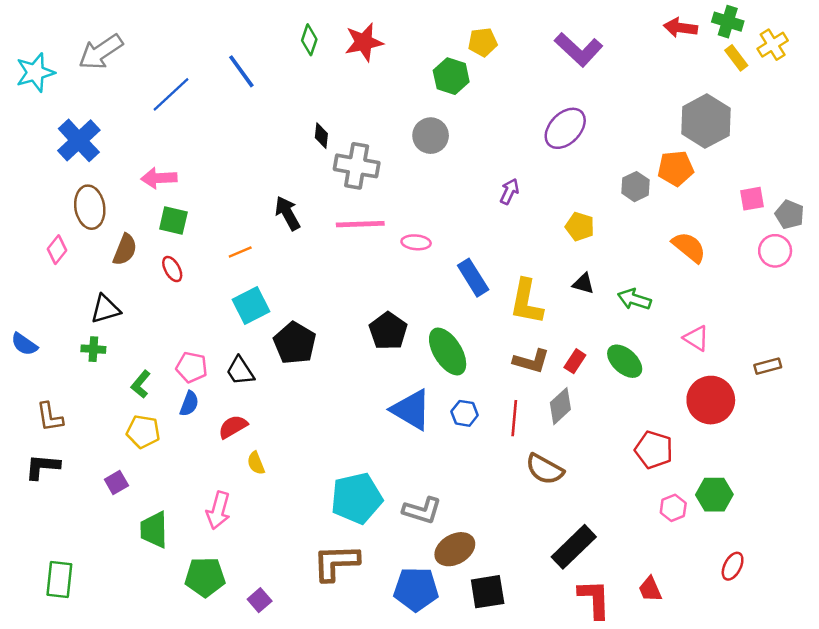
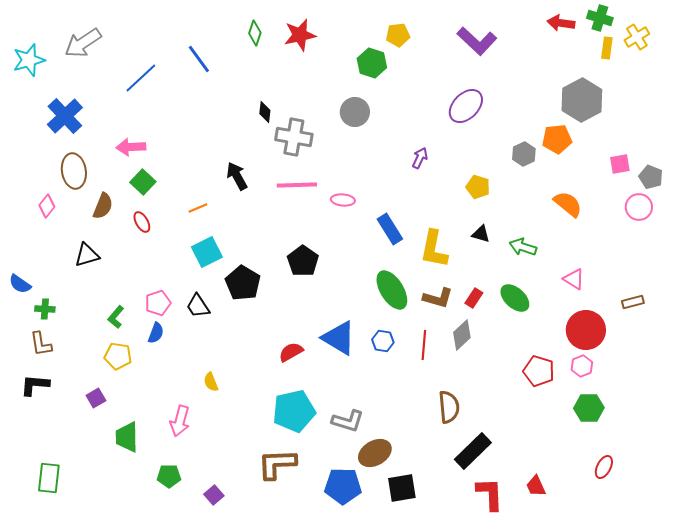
yellow rectangle: (736, 58) -> (607, 48), turned 45
green square: (173, 221) -> (143, 182), turned 30
black pentagon: (388, 331) -> (303, 261), moved
green cross: (93, 349) -> (45, 309), moved
green ellipse: (448, 351) -> (392, 290), moved
pink pentagon: (192, 367) -> (158, 303), turned -30
red semicircle: (233, 427) -> (291, 352), moved
brown semicircle: (545, 469) -> (449, 407), moved, turned -124
pink hexagon: (673, 508) -> (582, 366), moved
green pentagon: (205, 577) -> (169, 476), size x0.7

